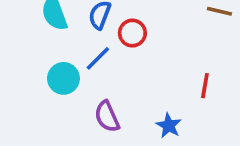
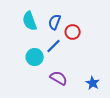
purple semicircle: (107, 116) -> (59, 78), turned 144

